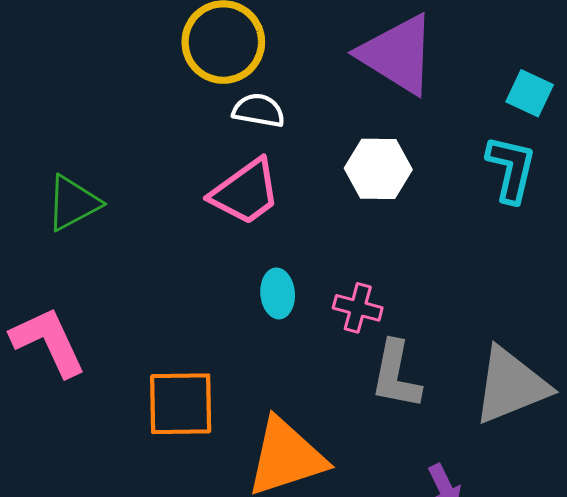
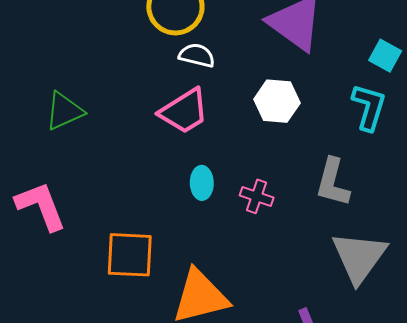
gray L-shape: (396, 375) -> (333, 182), moved
gray triangle: (511, 386) -> (359, 257), turned -36

